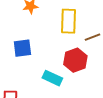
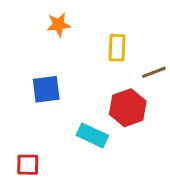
yellow rectangle: (68, 21) -> (117, 48), size x0.7

